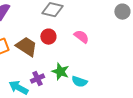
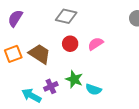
red circle: (48, 37) -> (70, 44), moved
pink semicircle: (81, 37) -> (96, 44), turned -70

